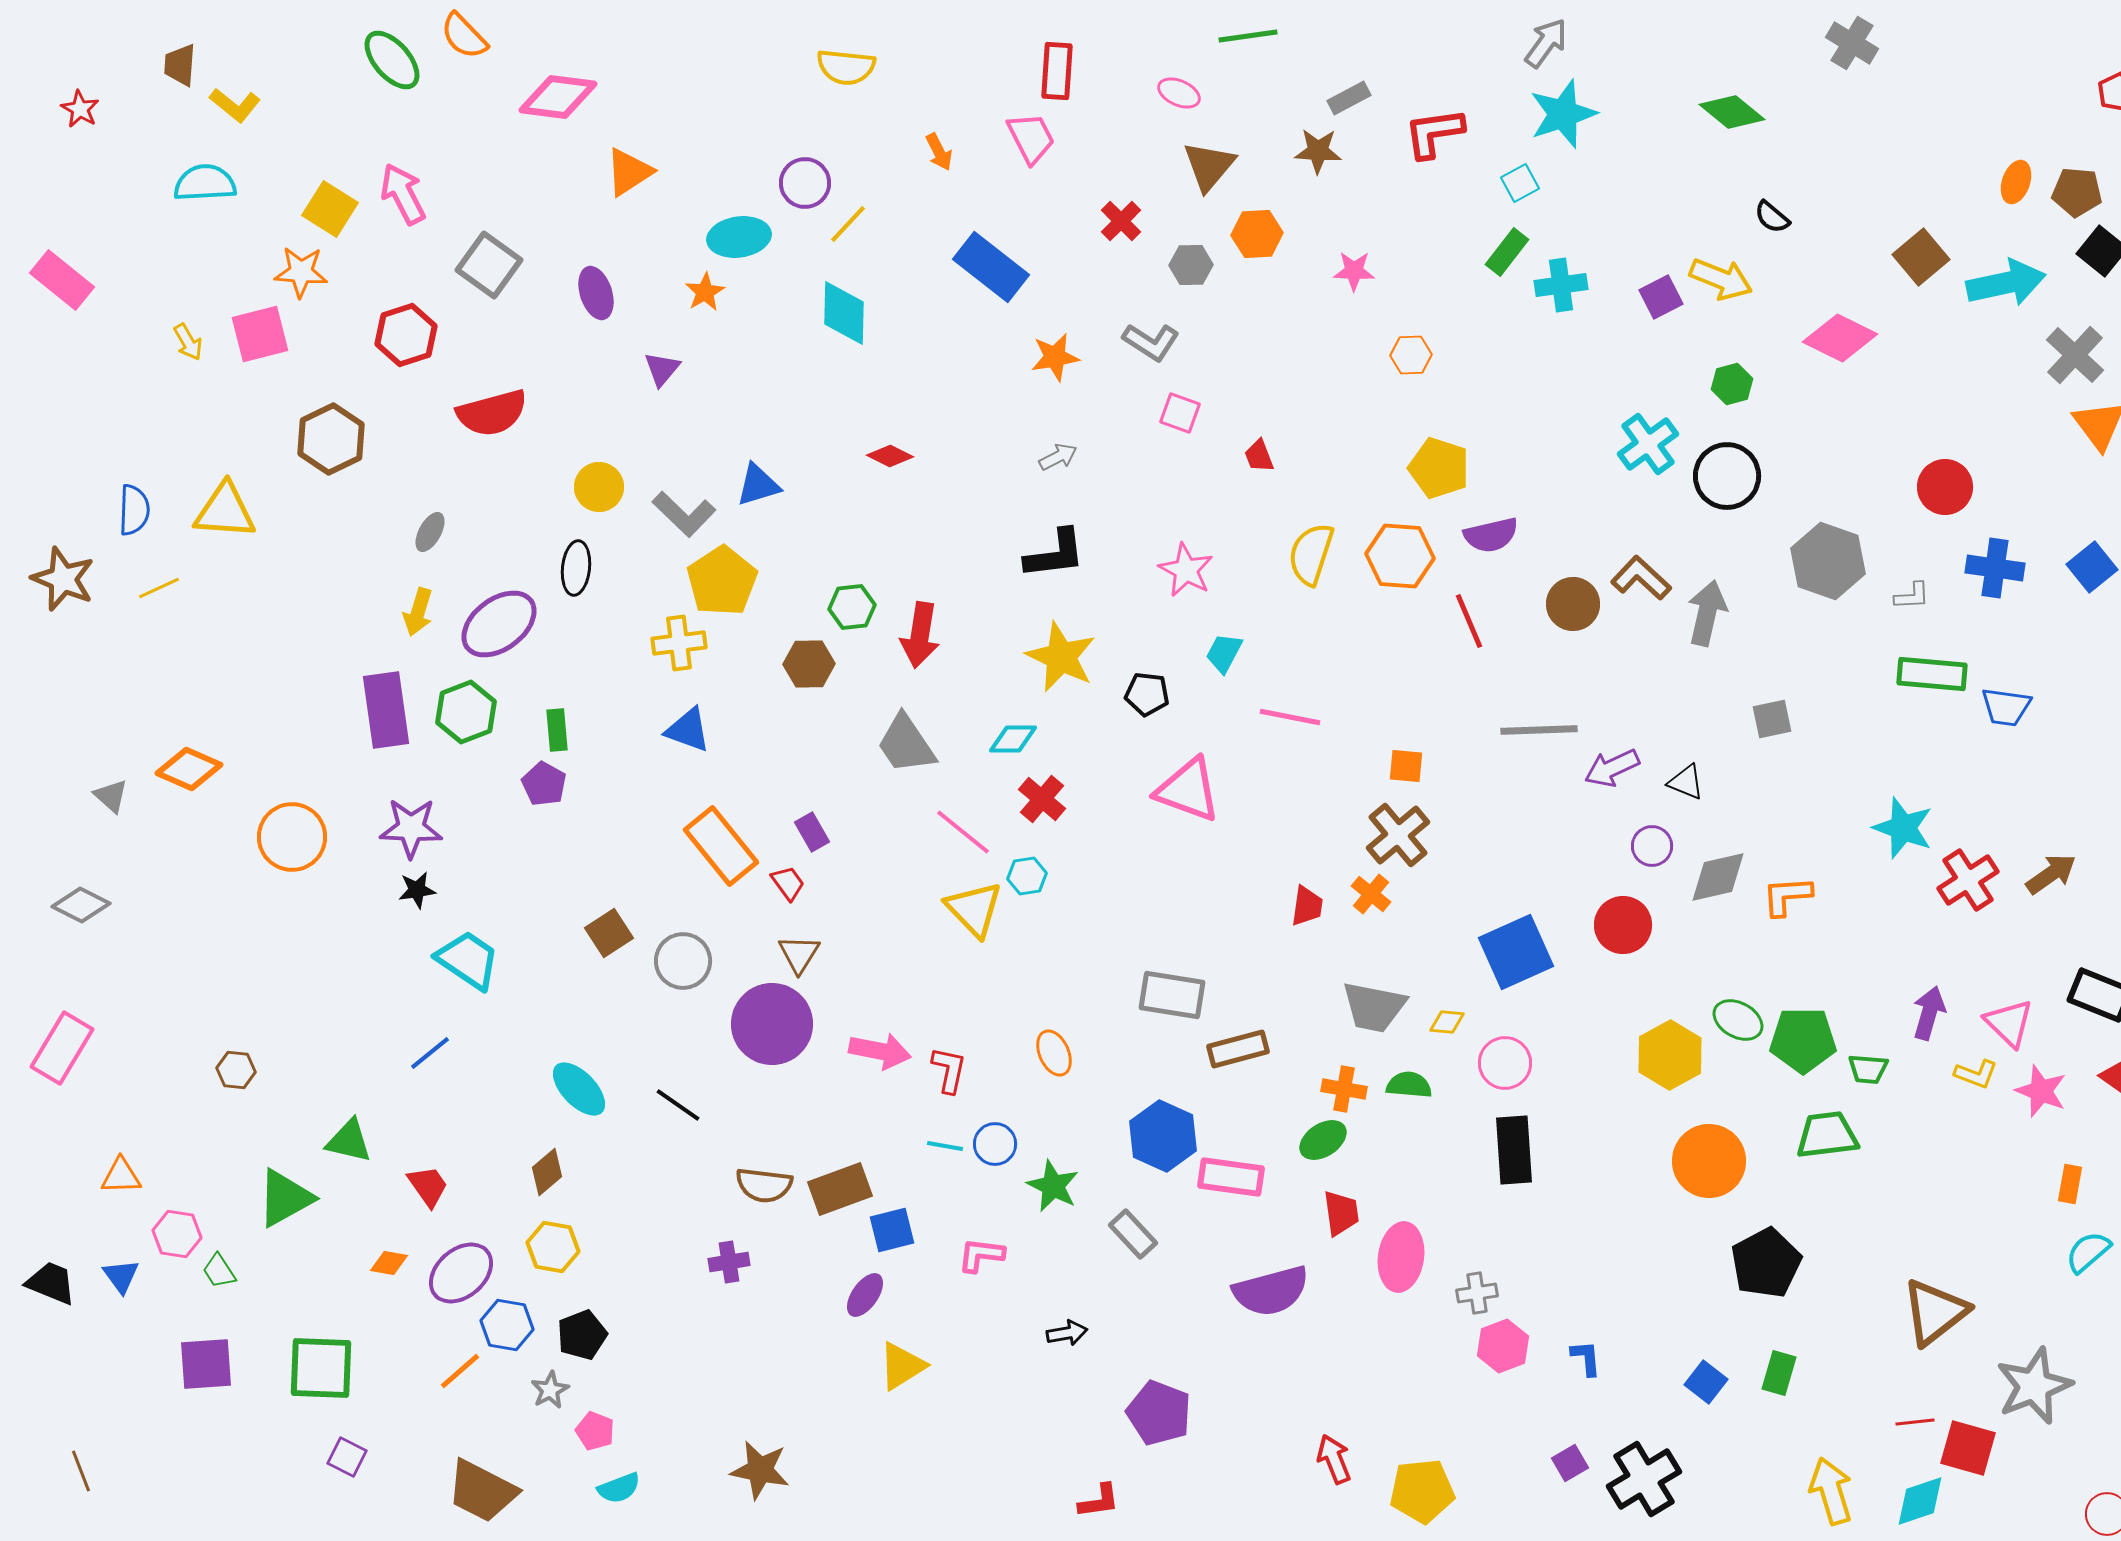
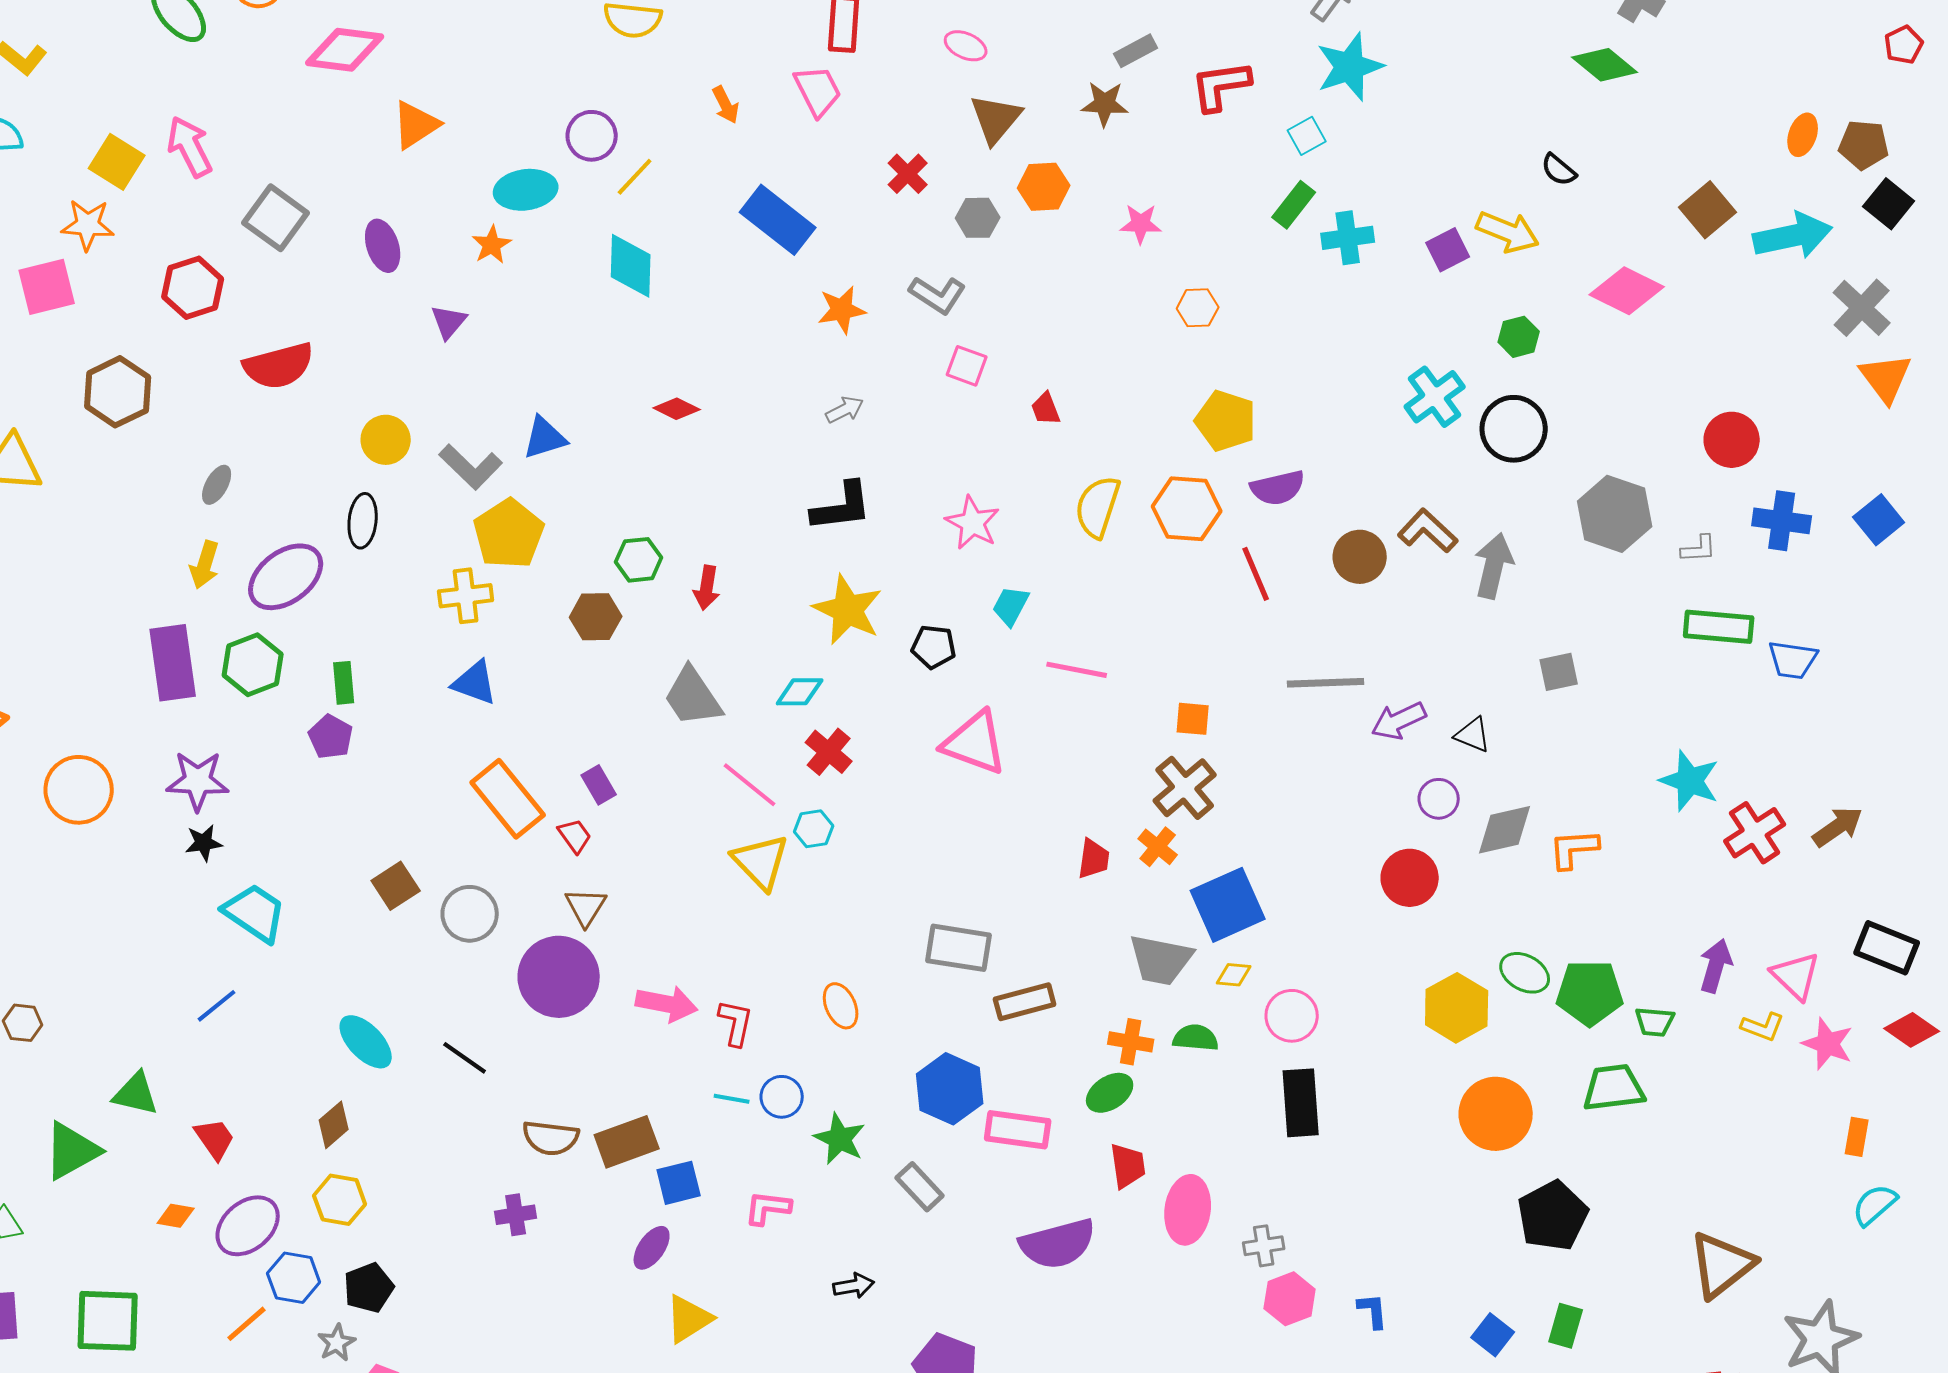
green diamond: (1732, 112) -> (1605, 65), moved
red arrow: (920, 635) -> (707, 588), size x0.7
blue square: (1516, 952) -> (1228, 905), moved

